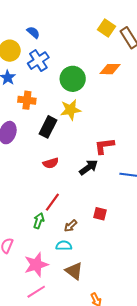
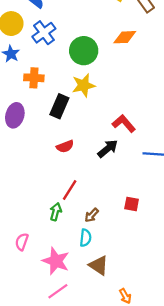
red L-shape: (104, 146) -> (124, 123), turned 60
red square: (100, 214) -> (132, 204), moved
cyan semicircle: (64, 246) -> (85, 238), turned 98
pink star: (36, 265) -> (56, 261), turned -30

